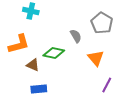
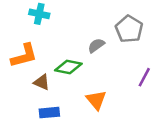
gray semicircle: (76, 36) -> (96, 46), turned -96
orange triangle: (96, 58) -> (96, 100), moved
purple line: (107, 85) -> (144, 77), moved

